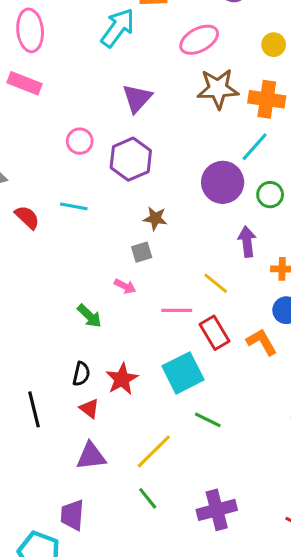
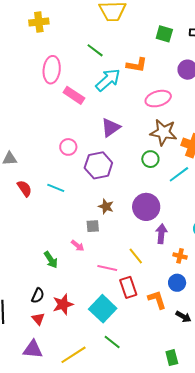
pink rectangle: (25, 83) -> (74, 95), moved
purple circle: (223, 182) -> (146, 207), moved
green circle: (270, 195) -> (150, 159), moved
cyan square: (183, 373) -> (103, 309), turned -32

